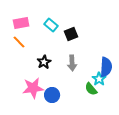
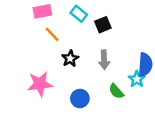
orange line: (19, 42) -> (52, 34), moved
pink star: (33, 88) -> (40, 84), moved
green semicircle: (91, 89) -> (116, 91), moved

